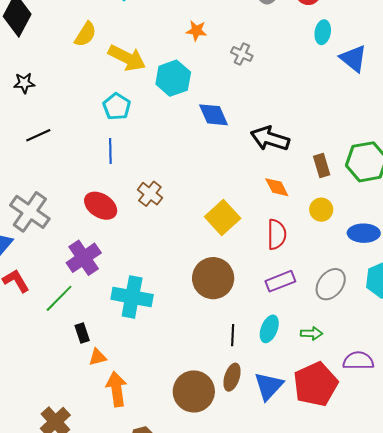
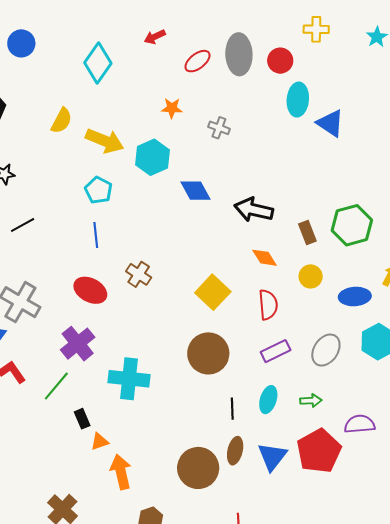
cyan ellipse: (323, 32) -> (298, 100), size x1.4

